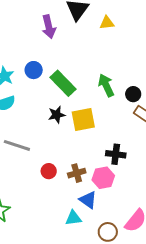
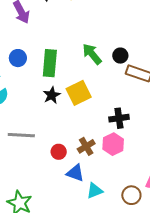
green rectangle: (63, 83) -> (50, 63), turned 64
blue triangle: (88, 200) -> (75, 173), moved

